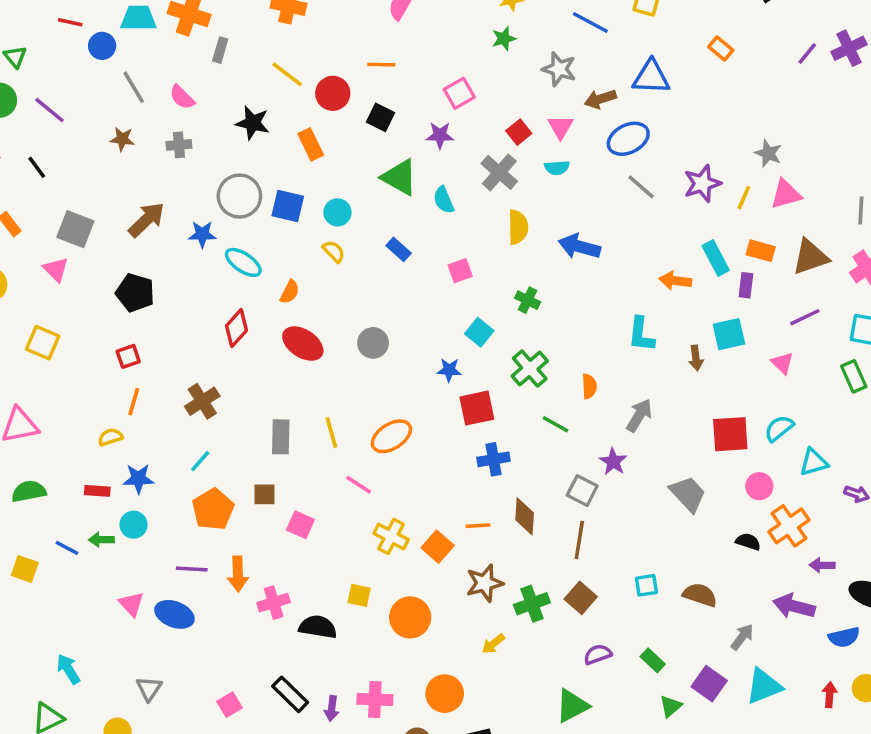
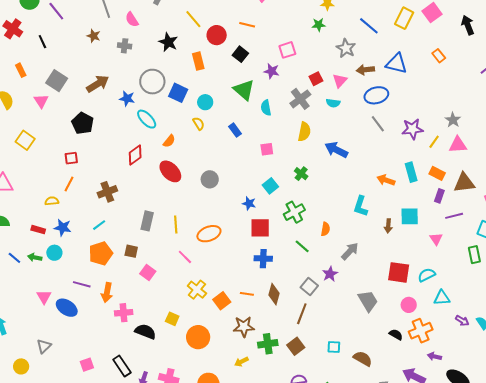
purple rectangle: (746, 285) -> (439, 196), moved

